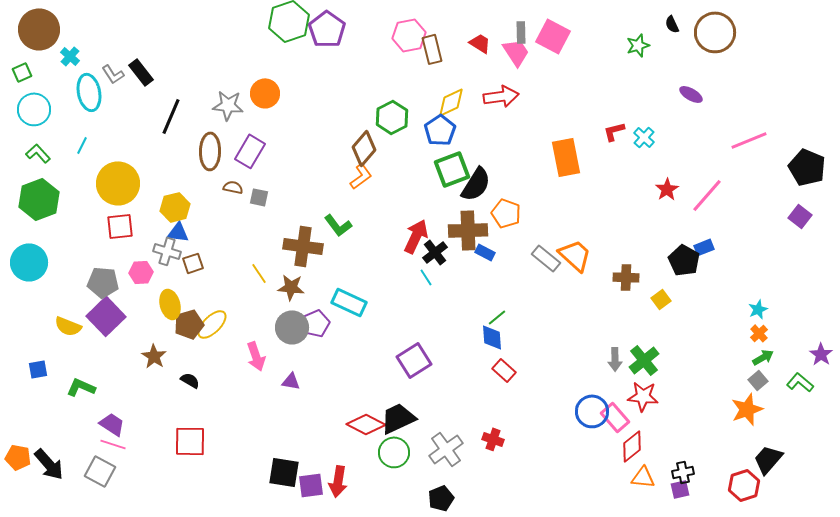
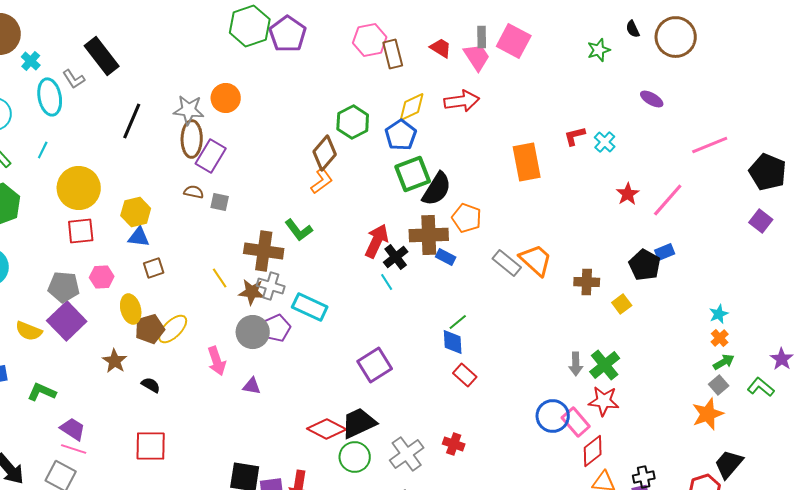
black rectangle: (141, 72) -> (102, 56), moved, size x1.4
brown ellipse: (210, 151) -> (192, 139), moved
gray cross: (167, 251) -> (271, 286), moved

